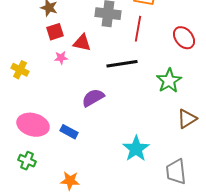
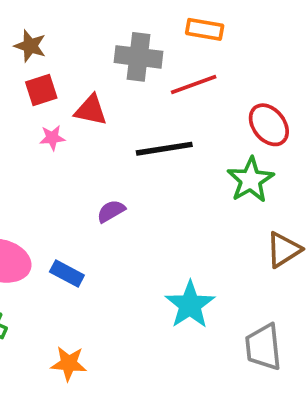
red line: (138, 29) -> (194, 84), turned 60
red ellipse: (184, 38) -> (269, 125), moved
purple semicircle: (93, 98) -> (111, 211), size x0.7

